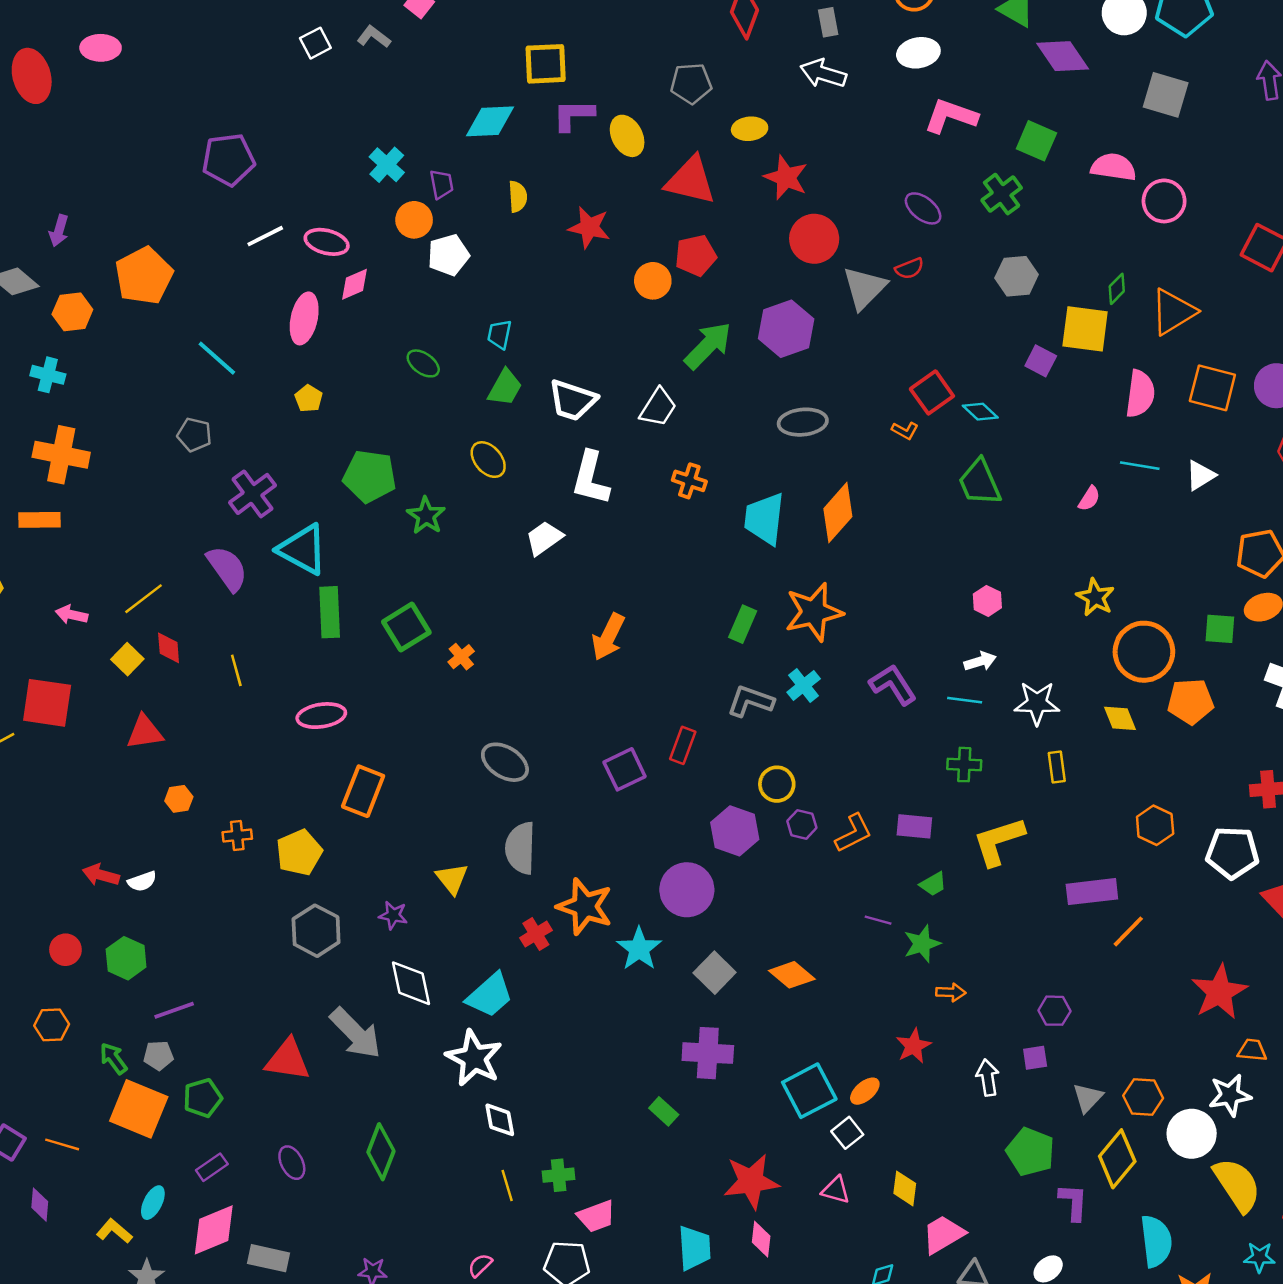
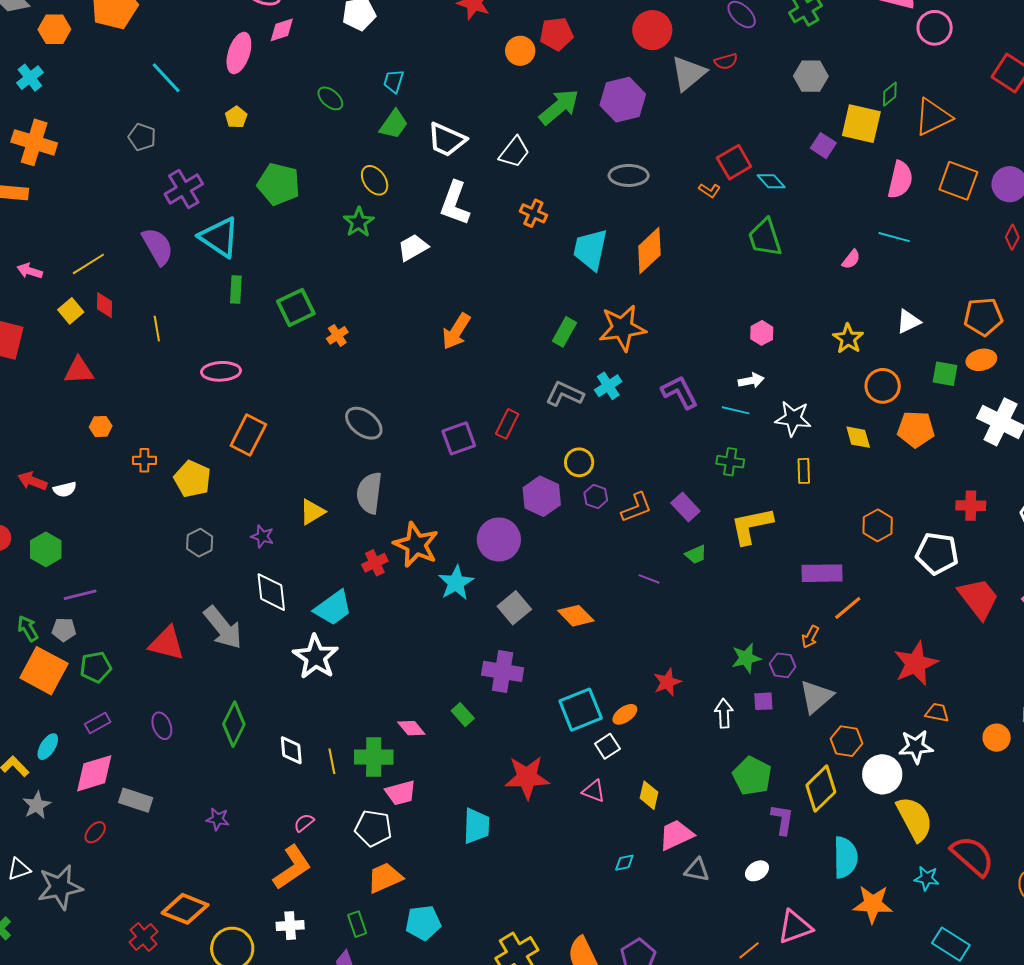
cyan cross: (48, 375) -> (30, 78), turned 32
white triangle: (1200, 475) -> (908, 321), moved
green star: (426, 516) -> (359, 222), moved
green rectangle: (330, 612) -> (236, 289), size x0.7
orange circle: (1144, 652) -> (883, 386), size x0.7
purple rectangle: (914, 826) -> (685, 507), turned 36
yellow pentagon: (299, 853) -> (192, 479), turned -30
yellow triangle: (452, 879) -> (312, 512), turned 32
gray hexagon: (316, 931) -> (200, 543), size x0.7
green star: (922, 944) -> (746, 658), moved
orange arrow: (951, 992) -> (810, 637), moved, turned 110
gray triangle: (1088, 1098) -> (816, 697), moved, size x1.4
white diamond: (500, 1120) -> (291, 750), moved
green cross: (559, 1175) -> (374, 757), size x1.5
pink diamond: (761, 1239) -> (411, 728), moved, turned -52

